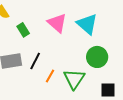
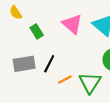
orange line: (50, 76) -> (65, 80), turned 32

